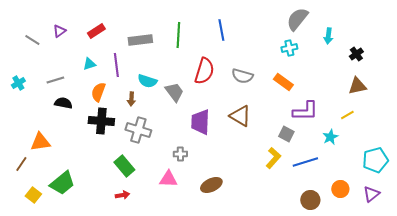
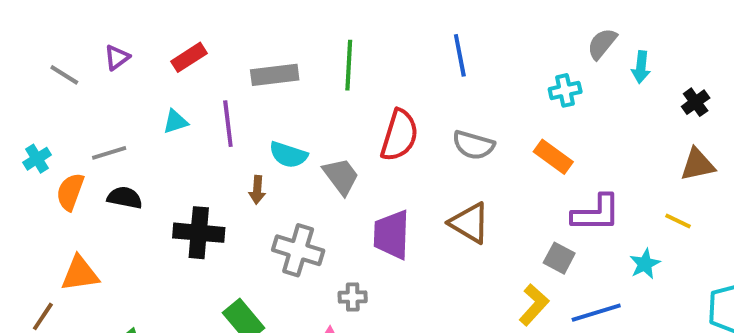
gray semicircle: (297, 19) -> (602, 44), moved, size x0.7
blue line: (221, 30) -> (460, 55), moved
orange semicircle: (98, 92) -> (70, 192), moved
yellow line: (347, 115) -> (678, 221), turned 56
gray cross: (138, 130) -> (298, 250), moved

